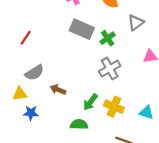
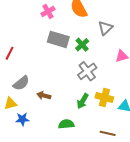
green arrow: (90, 102) -> (83, 101), moved
yellow cross: (114, 107) -> (104, 97), moved

